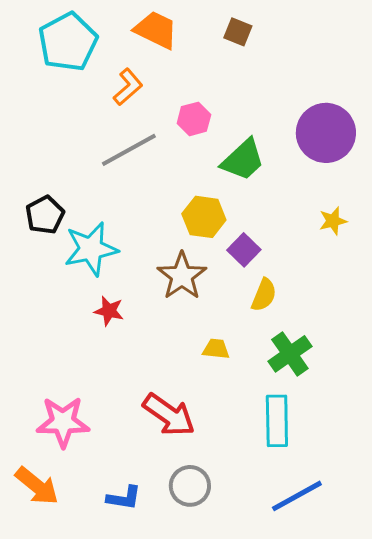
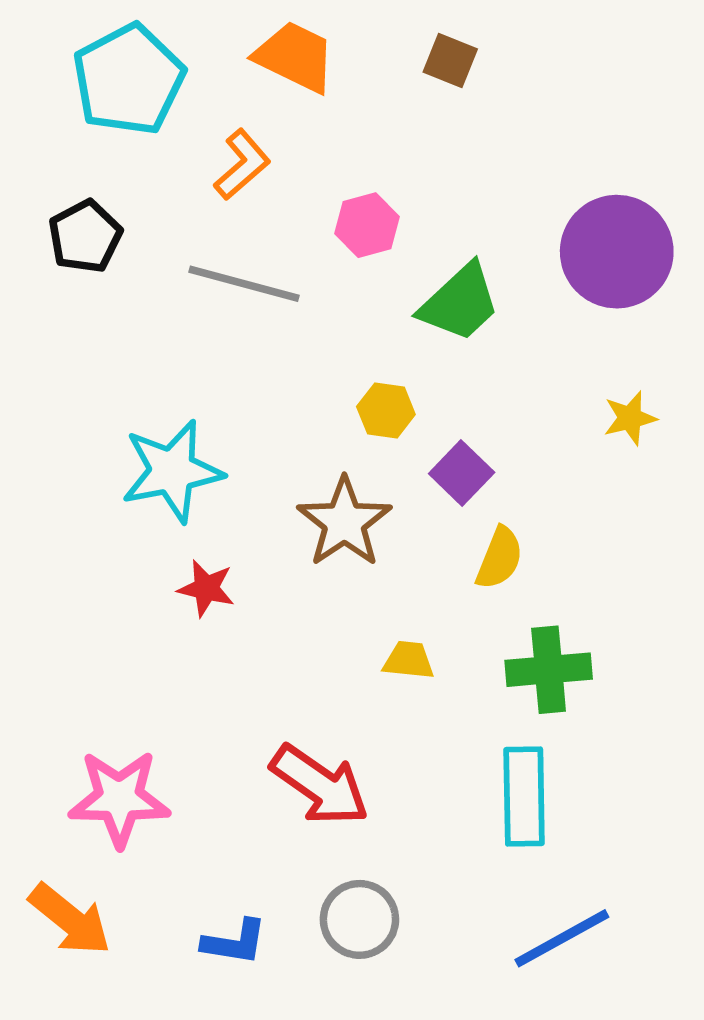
gray line: (129, 150) -> (244, 284), turned 44
black pentagon: (45, 215) -> (85, 236), moved
yellow hexagon: (204, 217) -> (386, 411), size x0.7
green cross: (290, 354) -> (549, 670), turned 30

